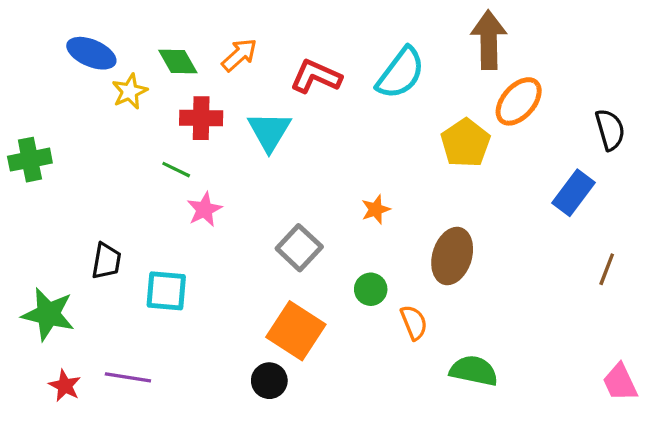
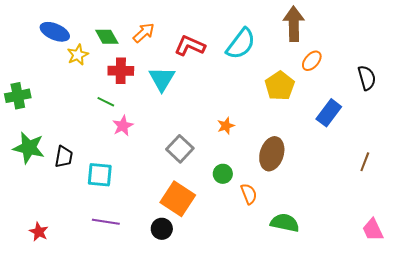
orange ellipse: (519, 101) -> (312, 61), size x0.7
blue rectangle: (573, 193) -> (329, 113), moved
green star: (48, 314) -> (29, 148), moved
purple line: (128, 377) -> (106, 222), moved

